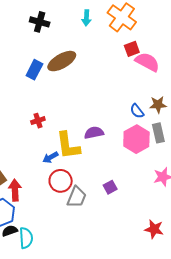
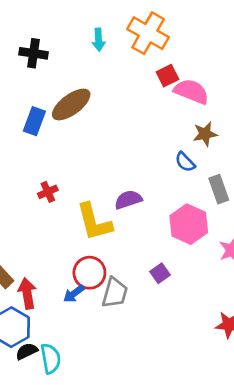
brown star: (158, 105) -> (205, 134), moved
pink hexagon: (136, 139) -> (189, 224), moved
blue arrow: (50, 157) -> (74, 294), moved

